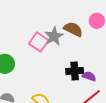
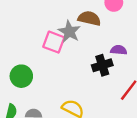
purple semicircle: (89, 76) -> (119, 50), moved

